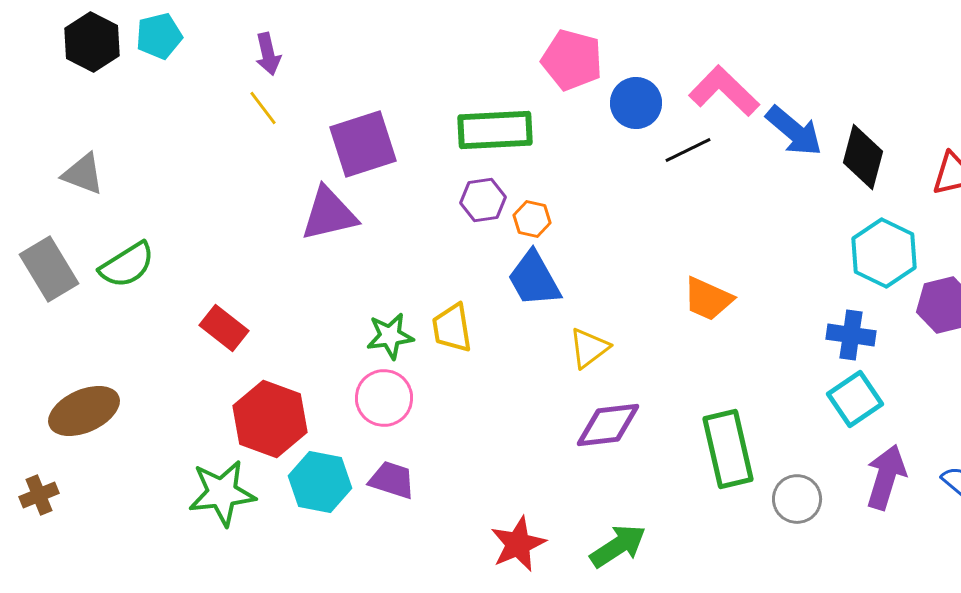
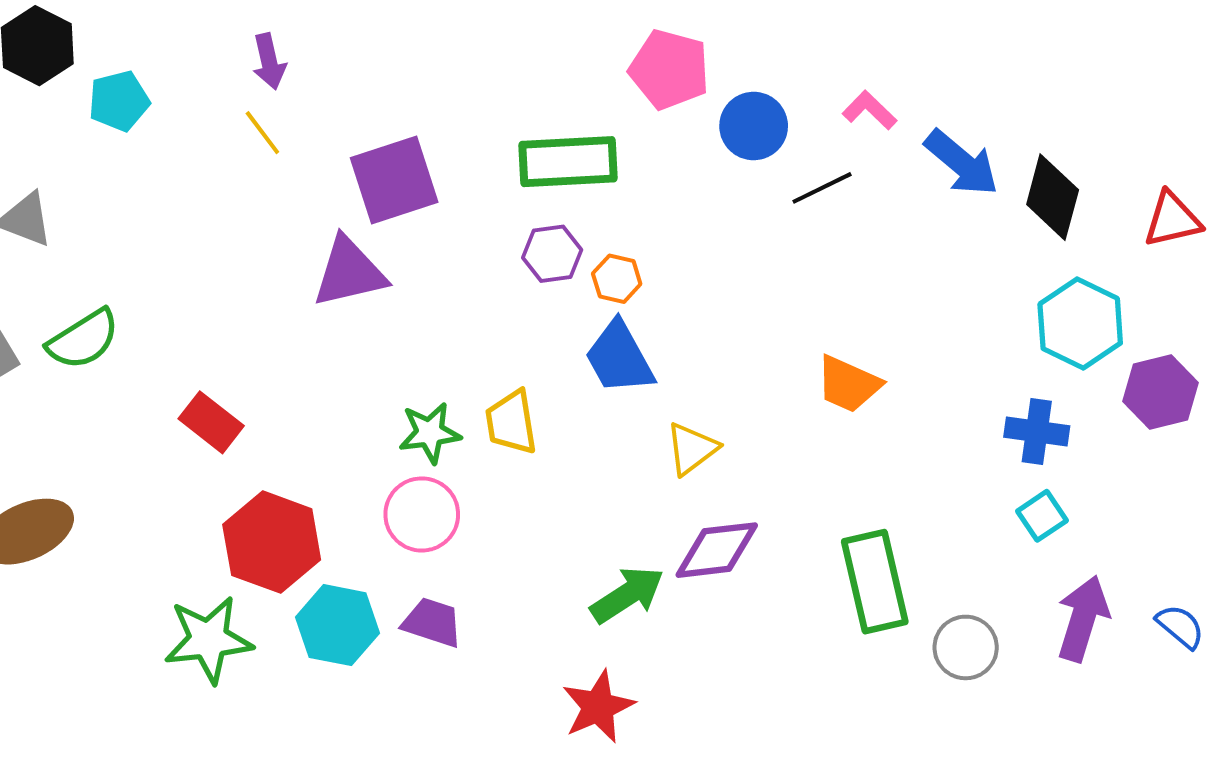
cyan pentagon: (159, 36) -> (119, 101), moved
pink L-shape: (724, 91) -> (869, 110), size x0.6
cyan square: (855, 399) -> (1042, 516), size x0.7
green arrow: (618, 546) -> (627, 595), moved

